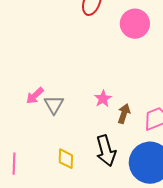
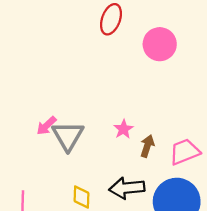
gray triangle: (54, 105) -> (68, 136), size x1.4
black arrow: (106, 151) -> (127, 188), turned 100

